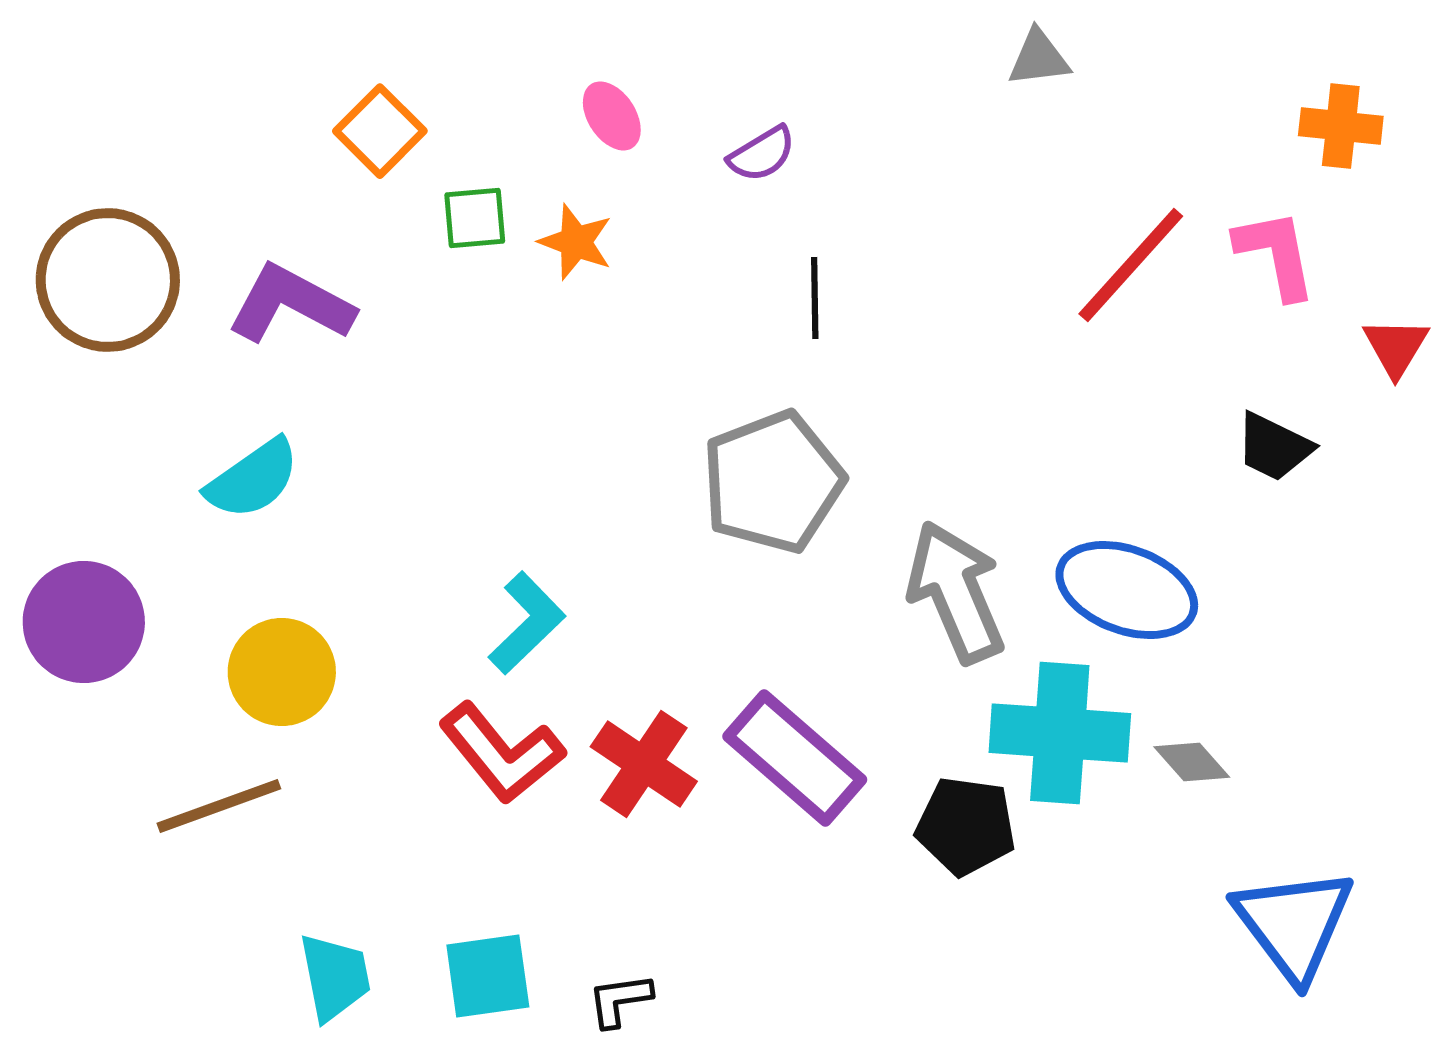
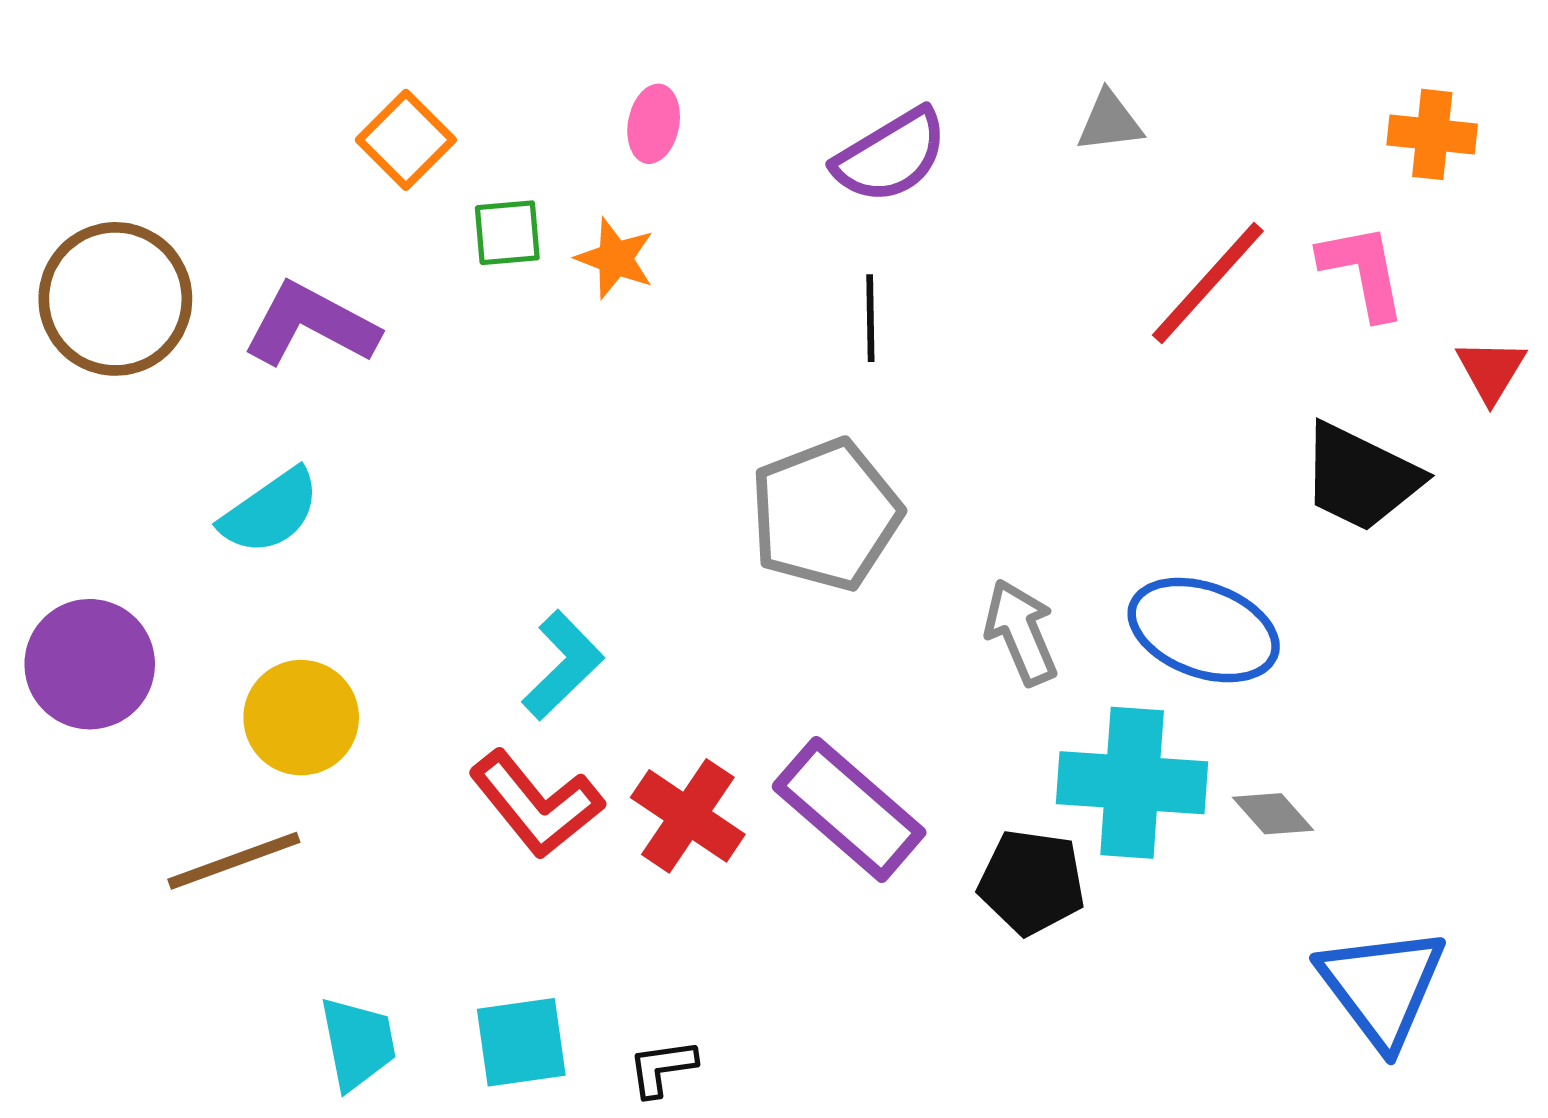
gray triangle: (1039, 58) -> (1110, 122), moved
pink ellipse: (612, 116) -> (654, 124), turned 44
purple semicircle: (762, 154) -> (891, 156), moved, size x1.6
black trapezoid: (1274, 447) -> (1361, 477), size x1.5
gray arrow: (956, 592) -> (1021, 632), size x0.7

